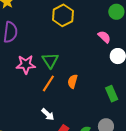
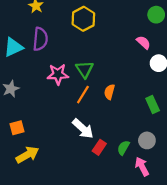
yellow hexagon: (63, 15) -> (83, 19), moved
white arrow: (48, 114) -> (83, 129), size x1.5

